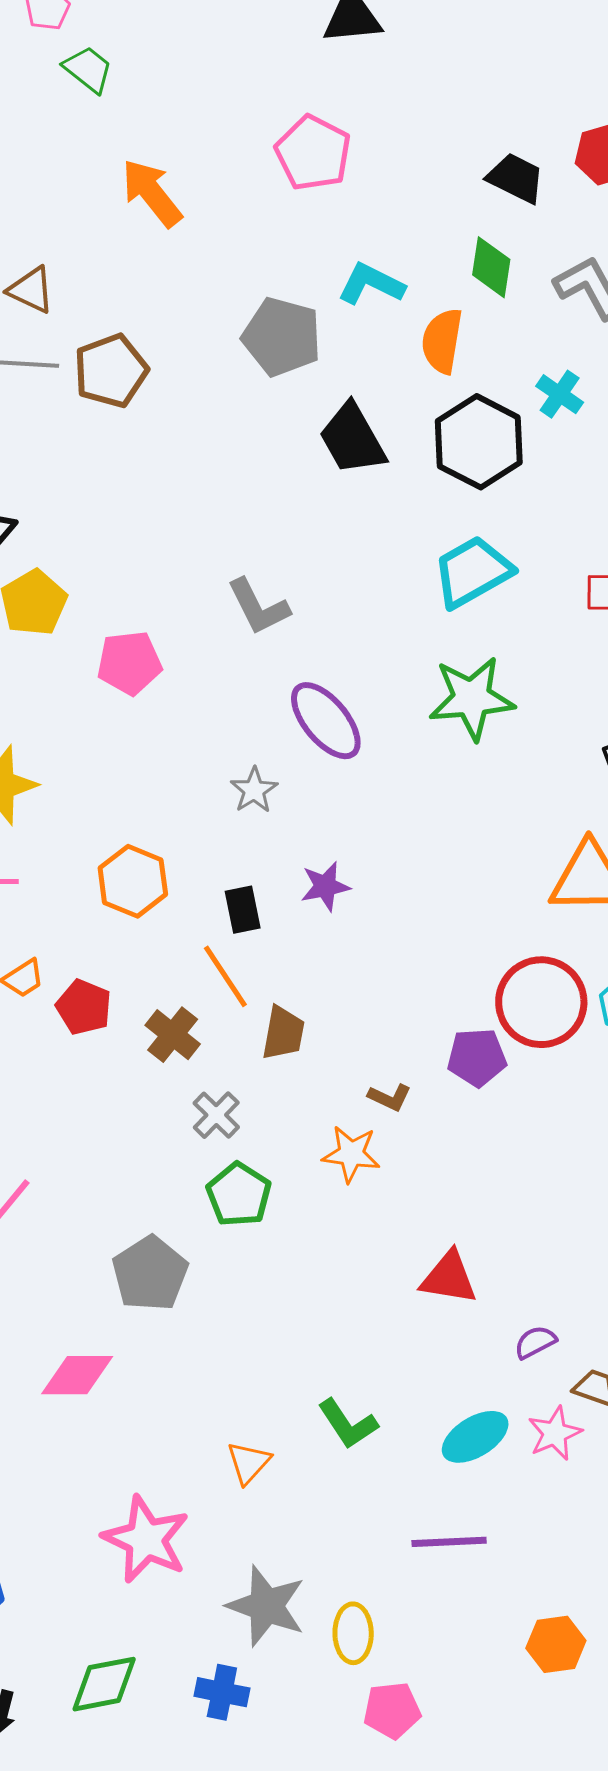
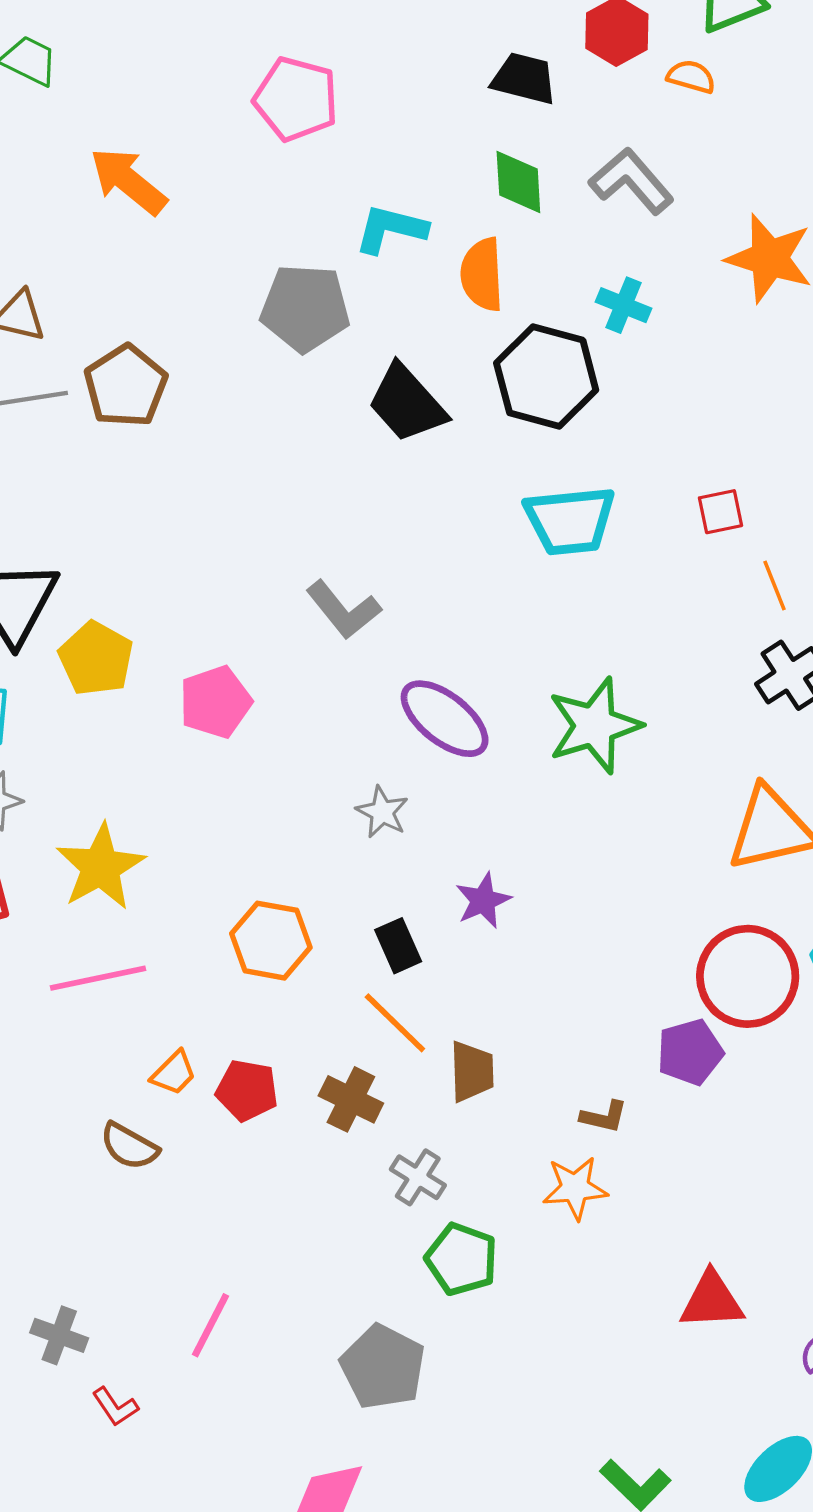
cyan trapezoid: (472, 572) -> (570, 521), turned -144
green star: (472, 698) -> (595, 726), moved

